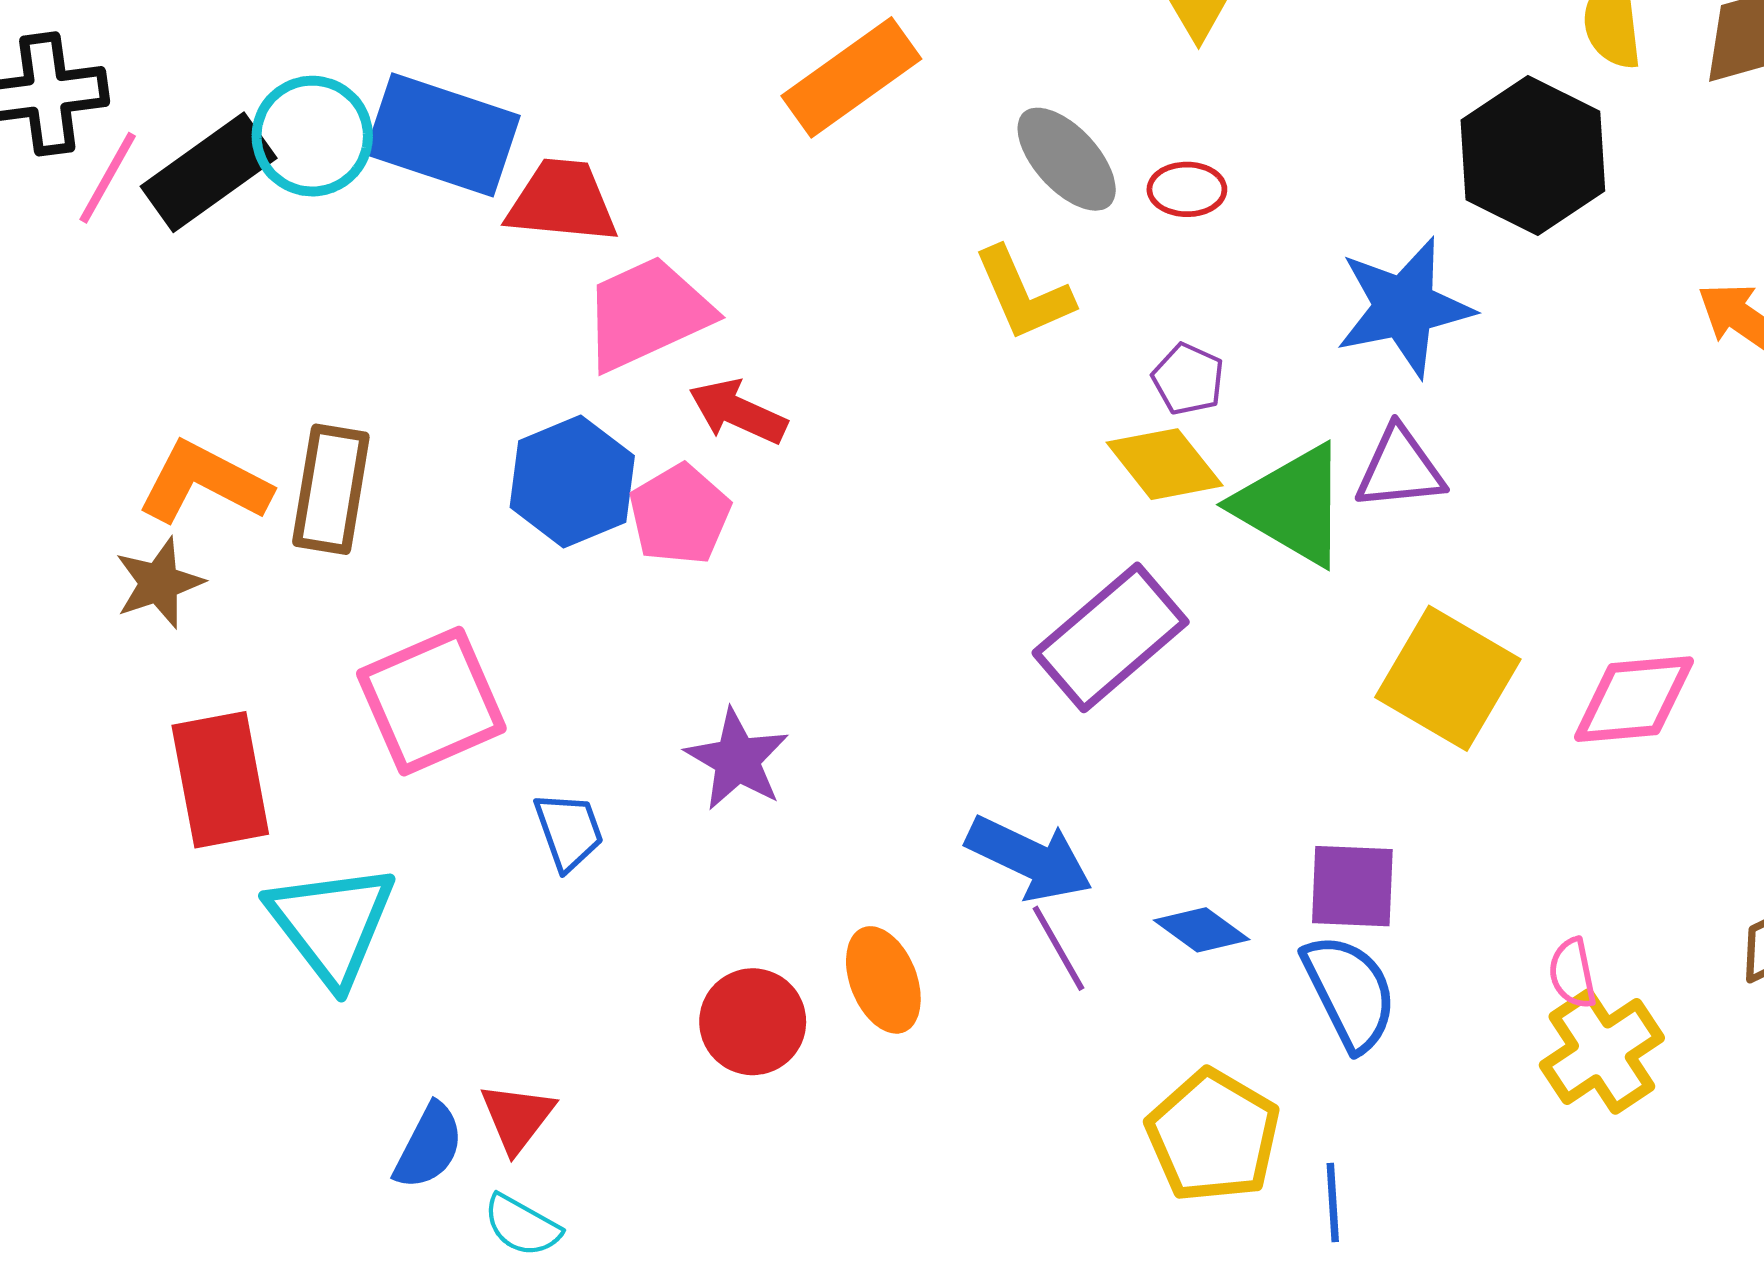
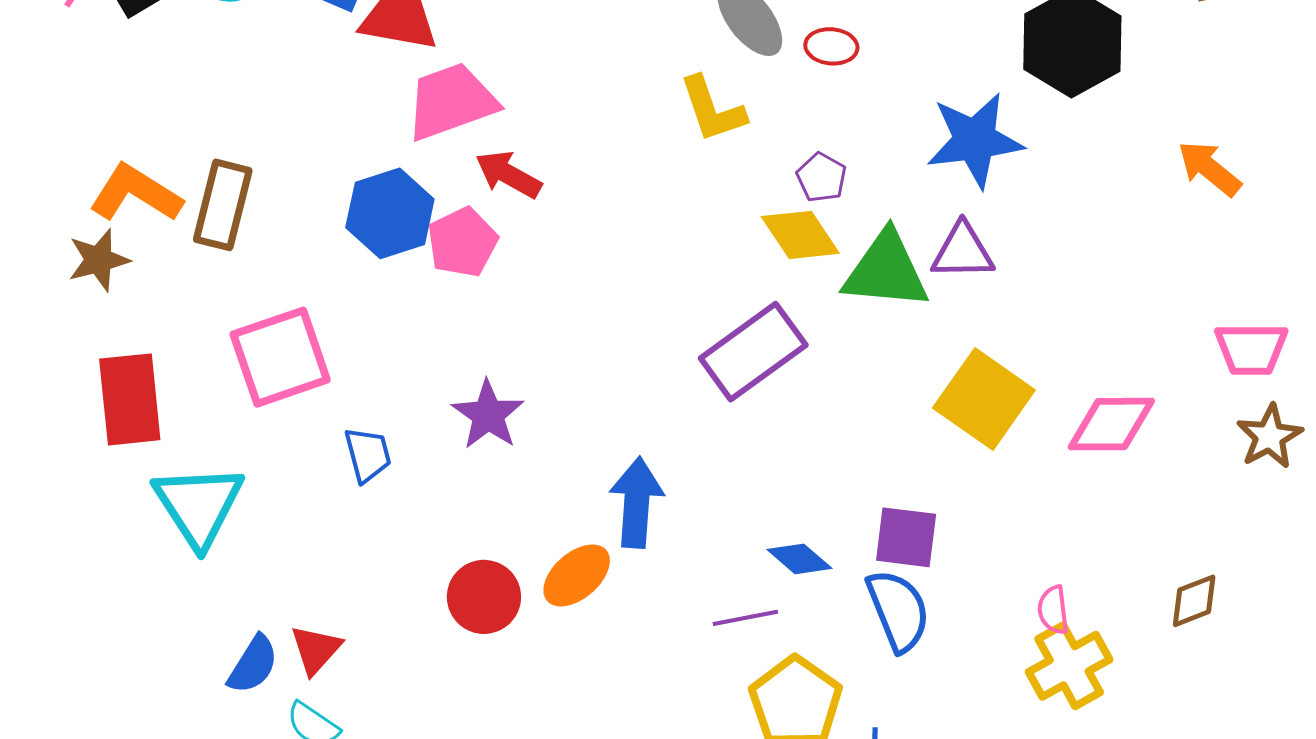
green triangle: (1292, 505) -> (886, 271), turned -30
blue arrow: (1029, 858) -> (637, 503), moved, turned -116
purple line: (1058, 948) -> (745, 618), moved, turned -76
orange ellipse: (883, 980) -> (577, 575), turned 66

